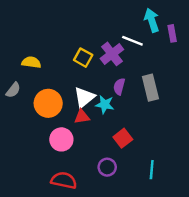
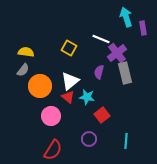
white line: (132, 41) -> (101, 39), moved
purple cross: (112, 54) -> (117, 53), moved
gray semicircle: (13, 90) -> (23, 70), moved
cyan star: (105, 105) -> (87, 97), moved
red triangle: (82, 117) -> (68, 97), turned 48
red semicircle: (64, 180) -> (53, 150), turned 110

